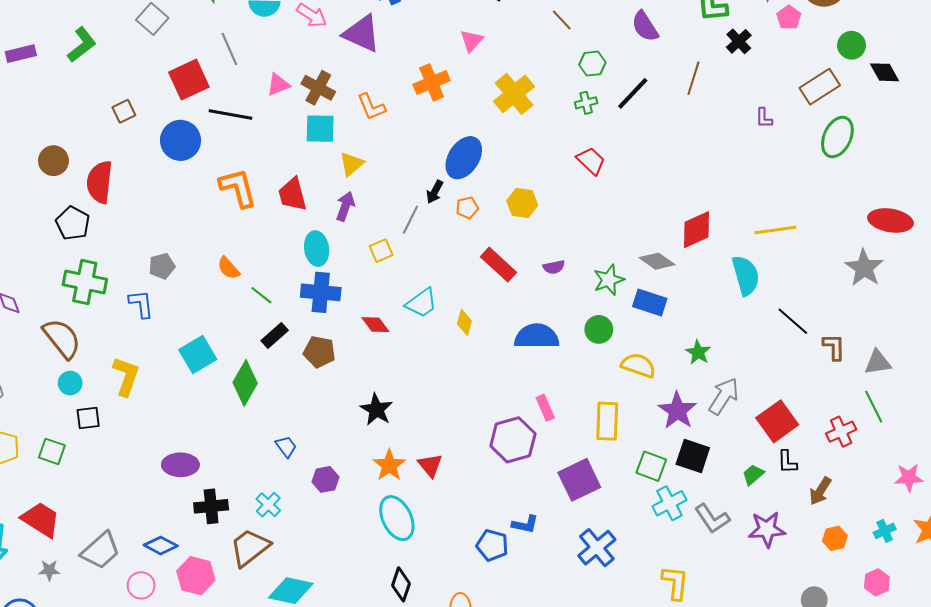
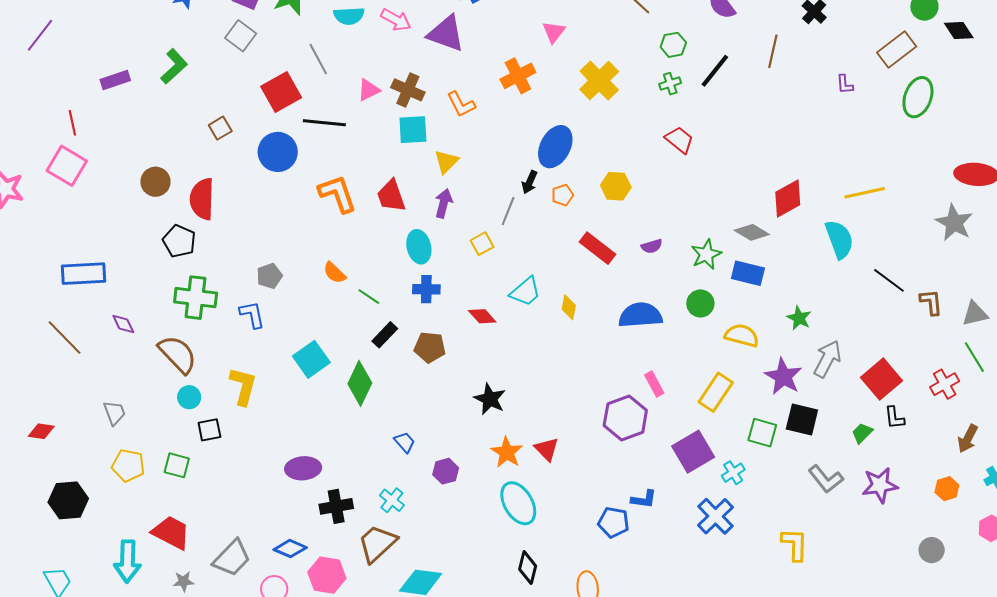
blue cross: (321, 292) -> (426, 289), size x0.7
yellow rectangle: (607, 421) -> (716, 392), turned 36
brown arrow: (820, 491) -> (968, 439), moved
cyan cross: (669, 503) -> (733, 473), moved, size x0.7

